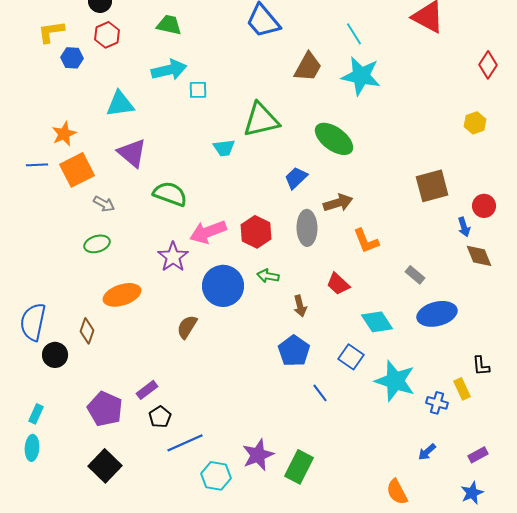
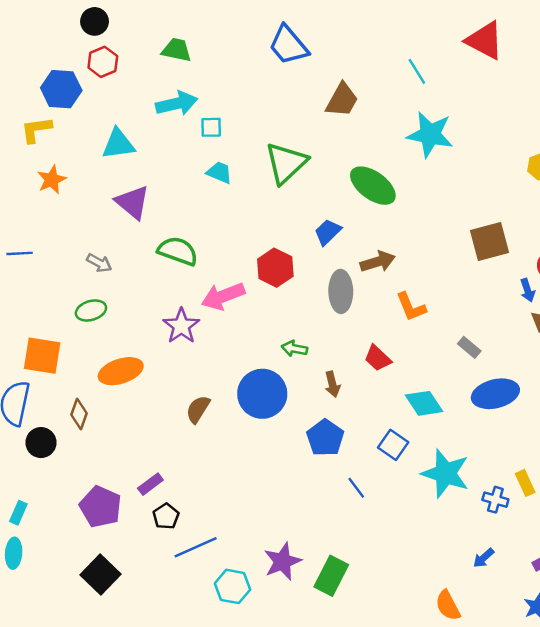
yellow L-shape: (51, 32) -> (36, 130), moved
cyan line: (354, 34) -> (417, 71), moved
blue hexagon: (72, 58) -> (61, 89), size x1.5
cyan star: (361, 76) -> (430, 134), moved
green triangle: (261, 120) -> (286, 163), turned -30
cyan trapezoid: (224, 148) -> (219, 172), moved, turned -150
blue line: (37, 165) -> (20, 253), moved
orange square: (77, 170) -> (42, 356), moved, turned 36
red hexagon: (256, 232) -> (275, 268), moved
blue circle: (223, 286) -> (262, 394), moved

